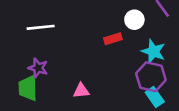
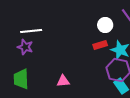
red rectangle: (113, 39) -> (100, 45), moved
purple star: (38, 68) -> (25, 47), moved

